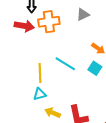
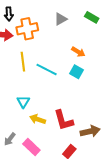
yellow line: (40, 73) -> (23, 62), moved
cyan triangle: (40, 94) -> (23, 102), turned -40

